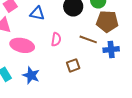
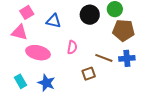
brown line: (88, 39) -> (104, 58), moved

